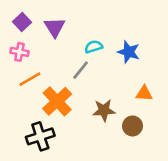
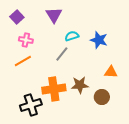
purple triangle: (55, 27) -> (54, 15), moved
pink cross: (19, 52) -> (26, 40), moved
orange cross: (57, 101) -> (54, 89), moved, turned 35

